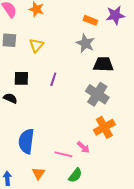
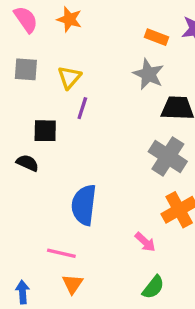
purple line: (53, 79) -> (82, 108), moved
blue semicircle: (26, 141) -> (84, 205), moved
pink line: (63, 154) -> (61, 253), moved
green semicircle: (75, 175) -> (153, 287), moved

